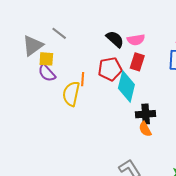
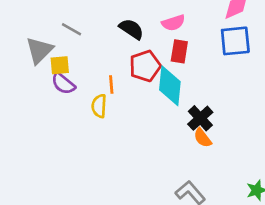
black semicircle: (115, 39) -> (131, 29), moved
yellow semicircle: (71, 94) -> (99, 106), size x0.7
black cross: (146, 114) -> (200, 118), turned -30

